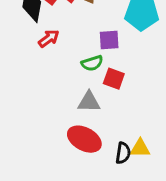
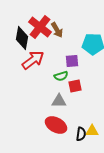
red arrow: (49, 38) -> (33, 60), size x1.6
red square: (114, 79) -> (75, 86), turned -32

